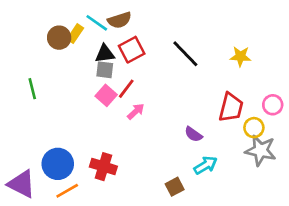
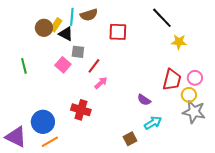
cyan line: (97, 23) -> (72, 17), turned 60
red square: (132, 50) -> (118, 32), moved, turned 30
black triangle: (105, 54) -> (66, 34), moved, turned 35
black line: (185, 54) -> (162, 18), moved
pink square: (106, 95) -> (63, 65), moved
pink circle: (273, 105) -> (195, 78), moved
red cross: (103, 167) -> (81, 110), moved

